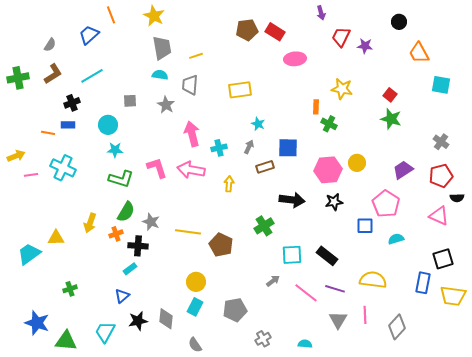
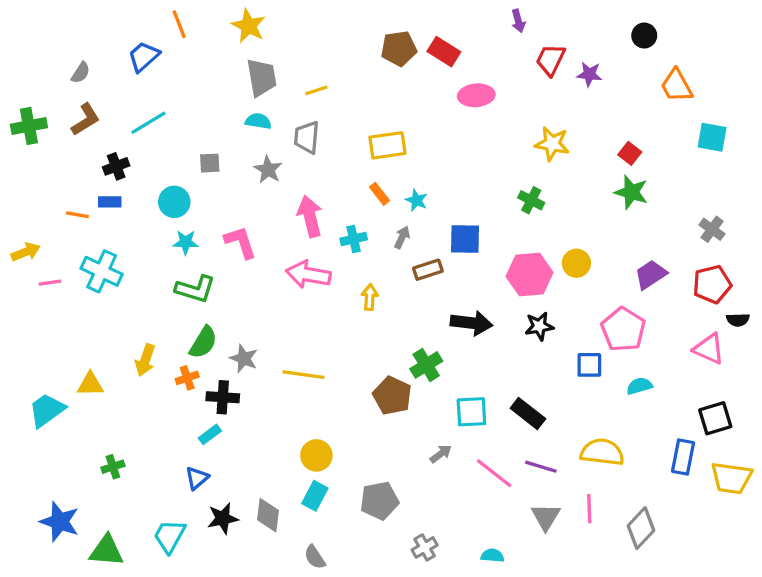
orange rectangle: (316, 107) -> (379, 194), moved, turned -40
pink L-shape: (157, 168) -> (241, 242), moved
brown pentagon: (221, 245) -> (392, 396), moved

